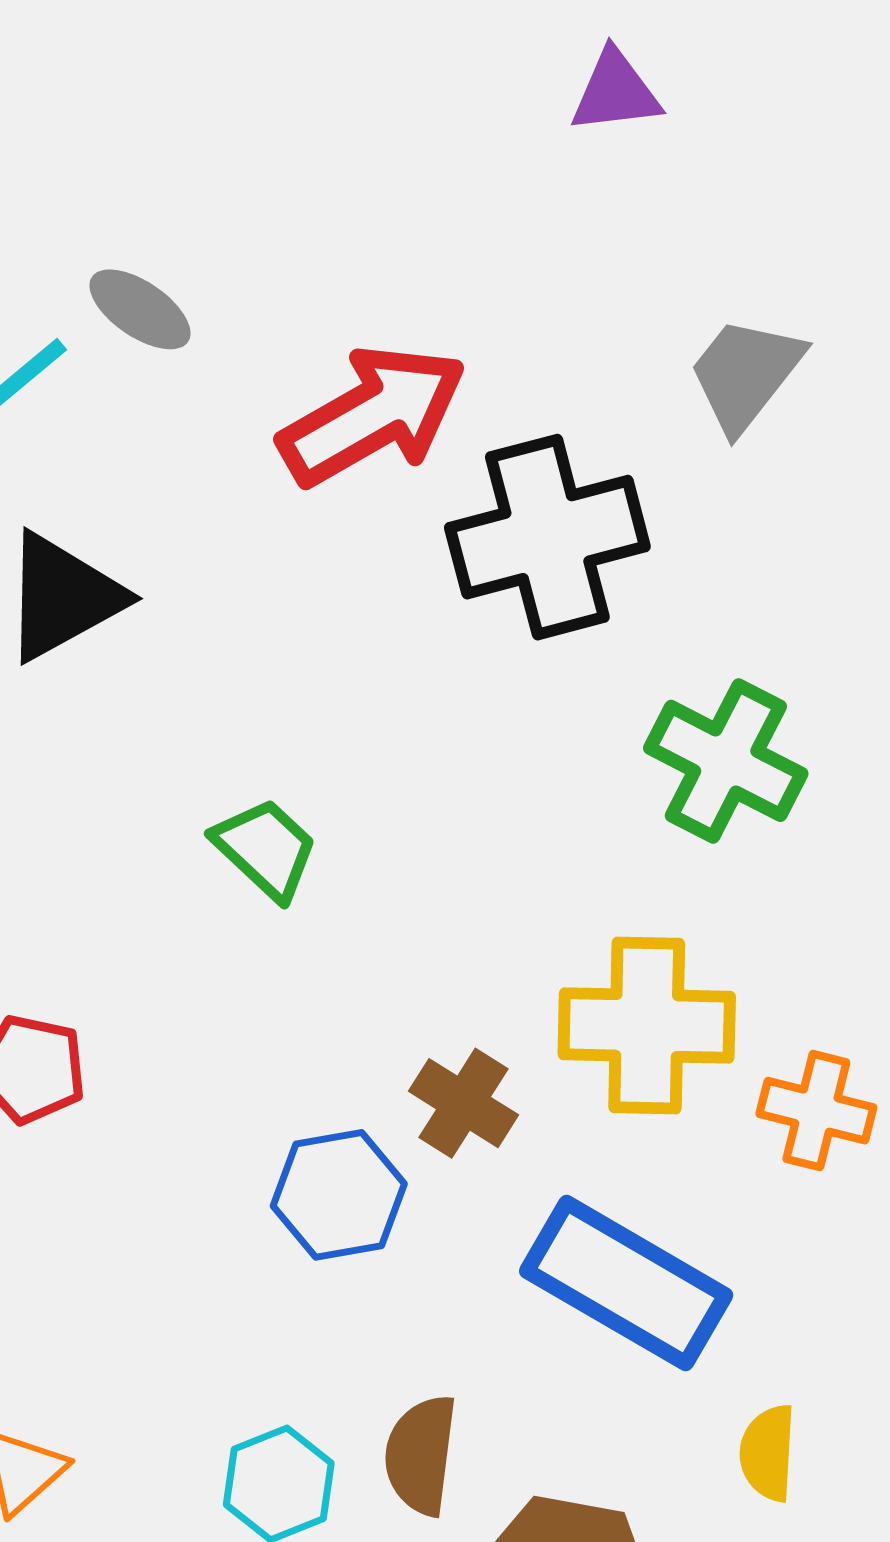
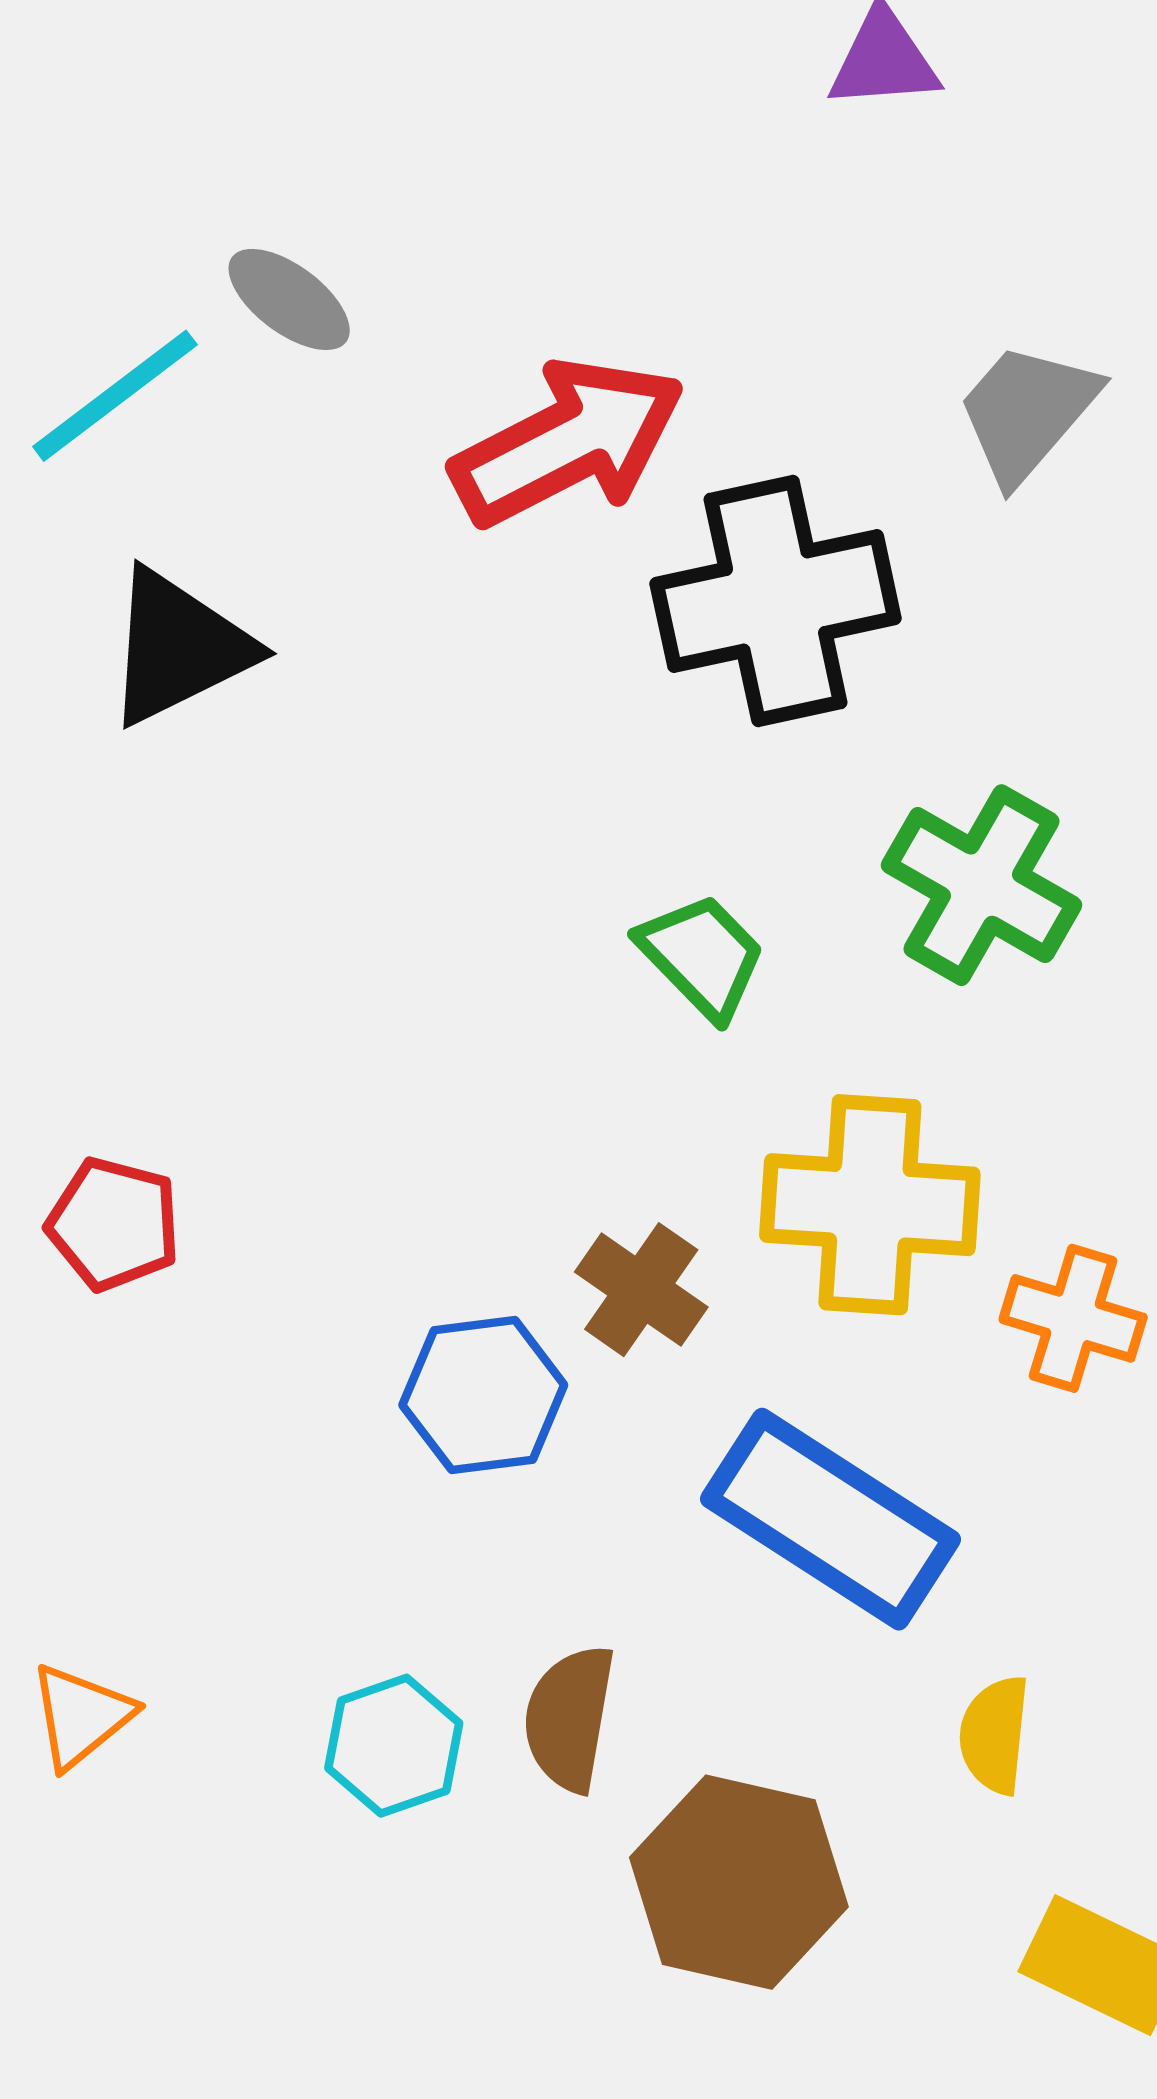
green trapezoid: (266, 849) -> (702, 956), moved

